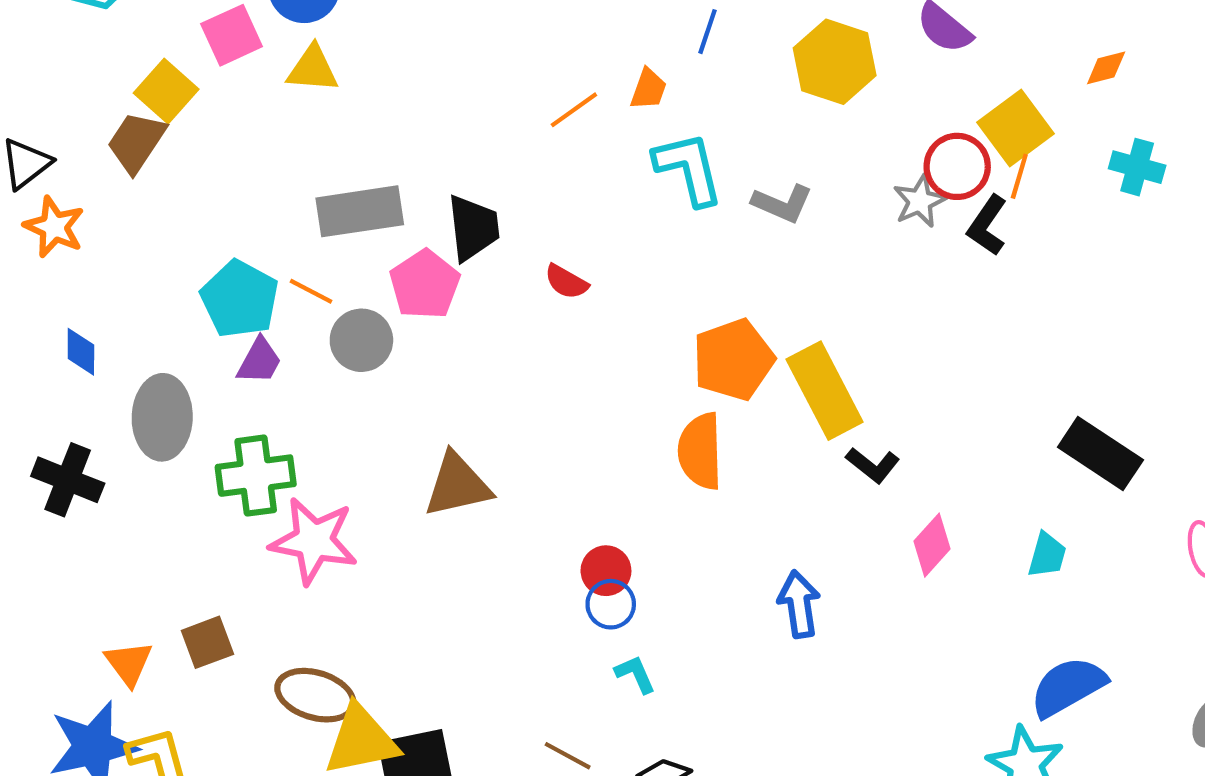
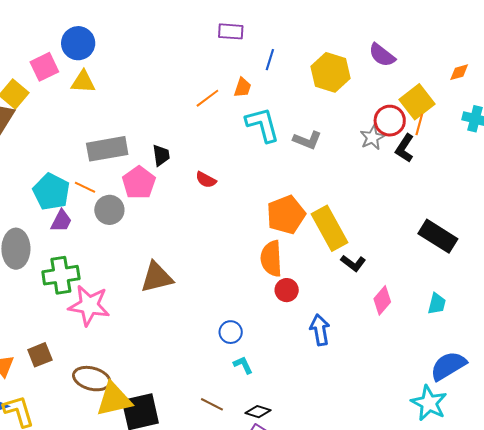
black trapezoid: (473, 228) -> (161, 155), size x0.7
black rectangle: (1100, 453) -> (438, 236), moved
red circle: (606, 571) -> (287, 290), moved

